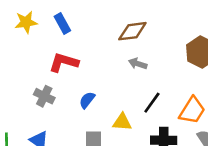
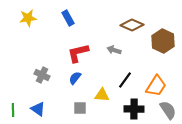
blue rectangle: (62, 23) -> (68, 18), moved
brown diamond: (132, 31) -> (132, 25), moved, turned 30
red L-shape: (64, 62) -> (78, 53), moved, turned -30

